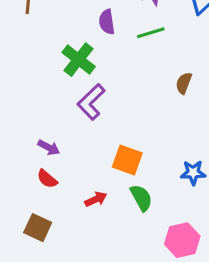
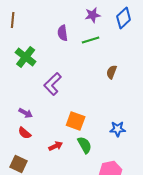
green cross: (79, 60) -> (26, 57), moved

